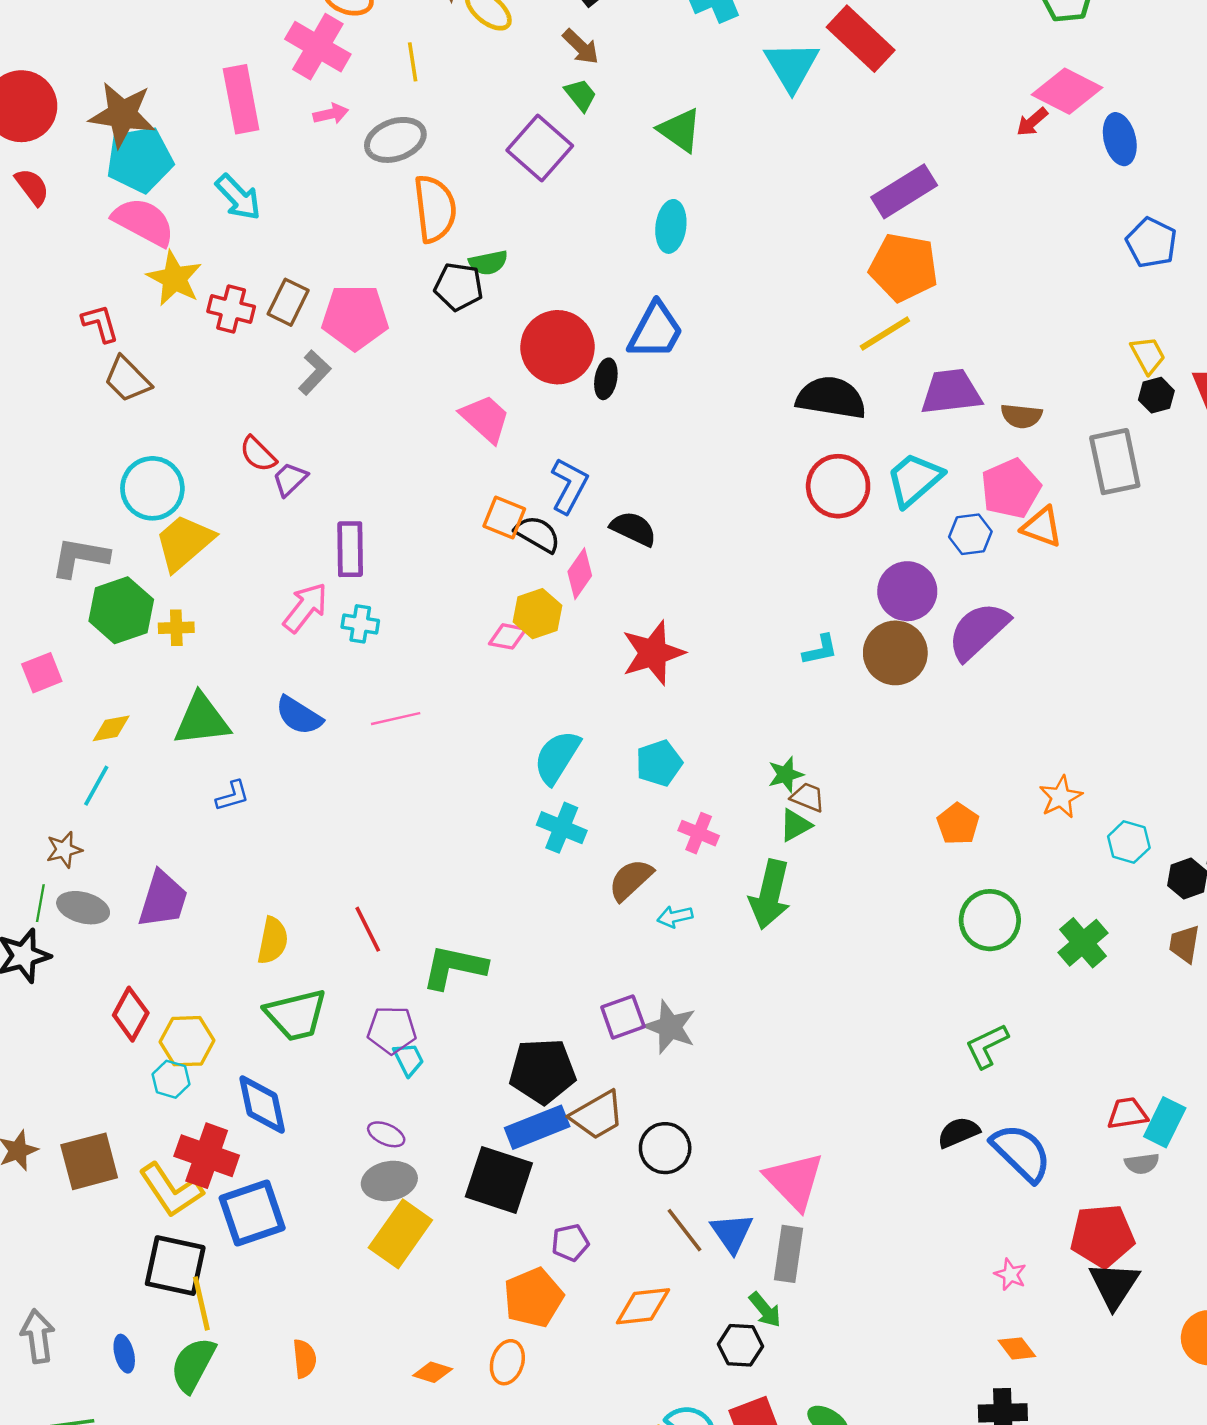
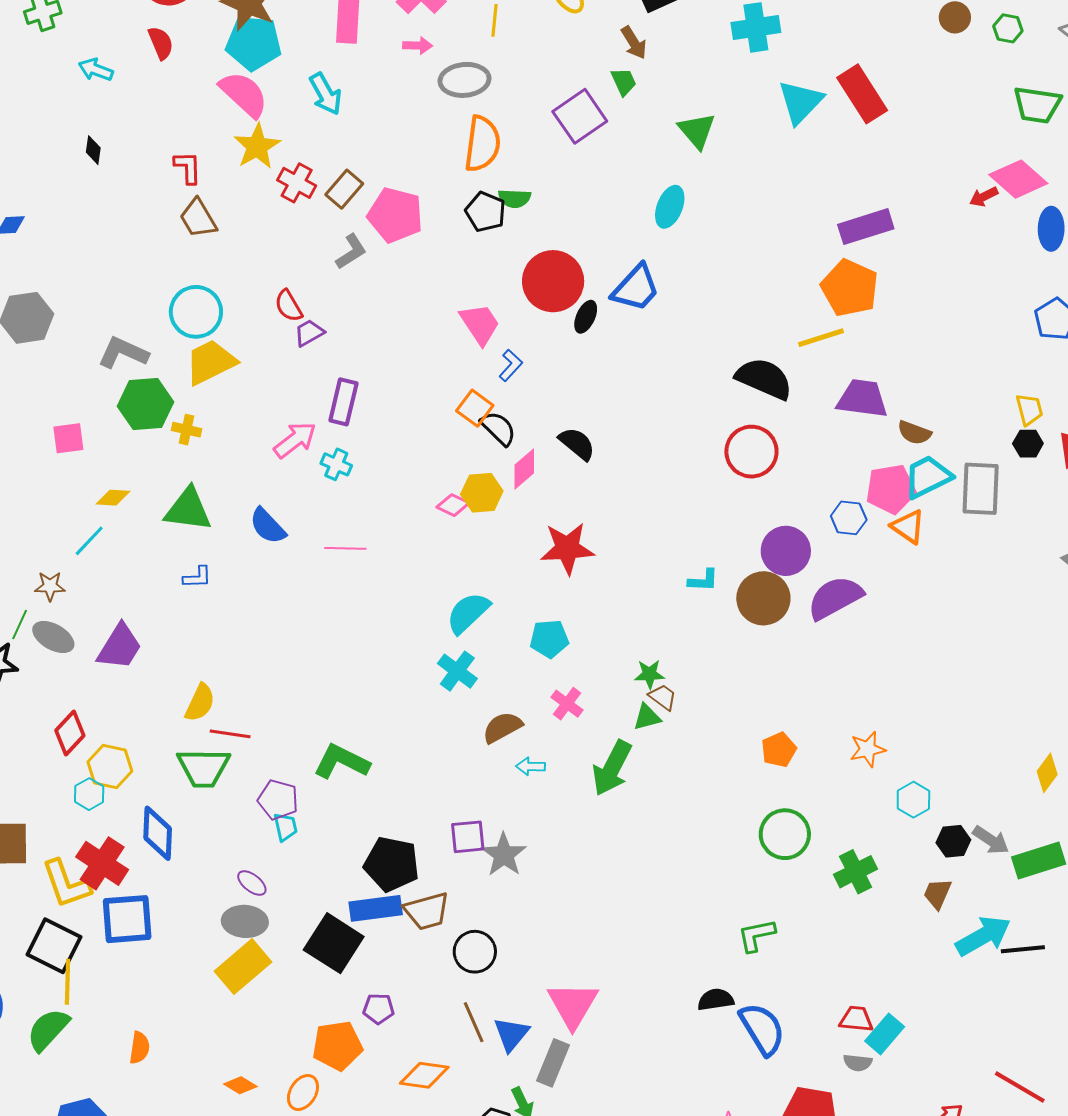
cyan trapezoid: (914, 479) -> (928, 477), moved
blue L-shape: (569, 486) -> (511, 365), moved, size x0.7
red line: (368, 929) -> (230, 734), moved, turned -69

